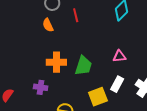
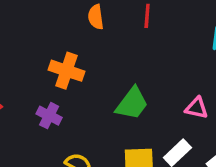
orange cross: (56, 62) -> (66, 71), moved

